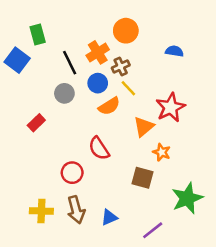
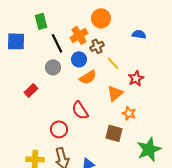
green rectangle: (38, 35) -> (41, 21), moved
blue square: (17, 60) -> (16, 41), turned -36
yellow line: (128, 88) -> (113, 63), moved
red star: (171, 107) -> (136, 78), size x0.7

